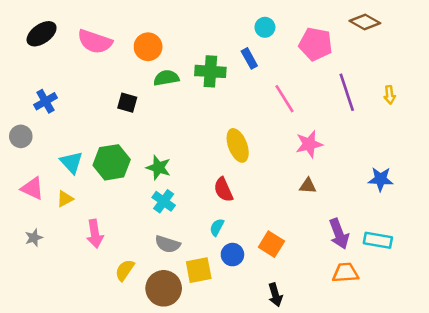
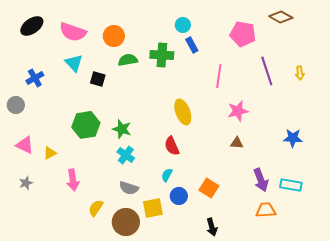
cyan circle: (265, 27) -> (183, 25), moved
pink line: (284, 99) -> (219, 76), turned 40
cyan triangle: (71, 162) -> (74, 63), moved

